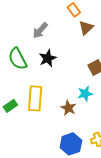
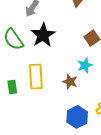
black star: (48, 58) -> (43, 35), size x1.4
green rectangle: (10, 106) -> (12, 87), turned -56

